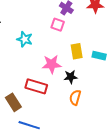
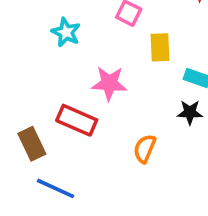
yellow rectangle: (77, 51) -> (160, 47), moved
black star: (71, 77) -> (190, 112), moved

